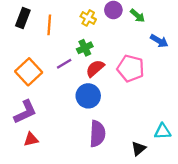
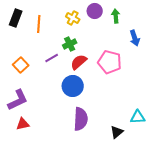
green arrow: (137, 16) -> (116, 16), turned -136
blue arrow: (159, 41) -> (135, 38), turned 42
orange square: (29, 72) -> (21, 65), size x0.7

